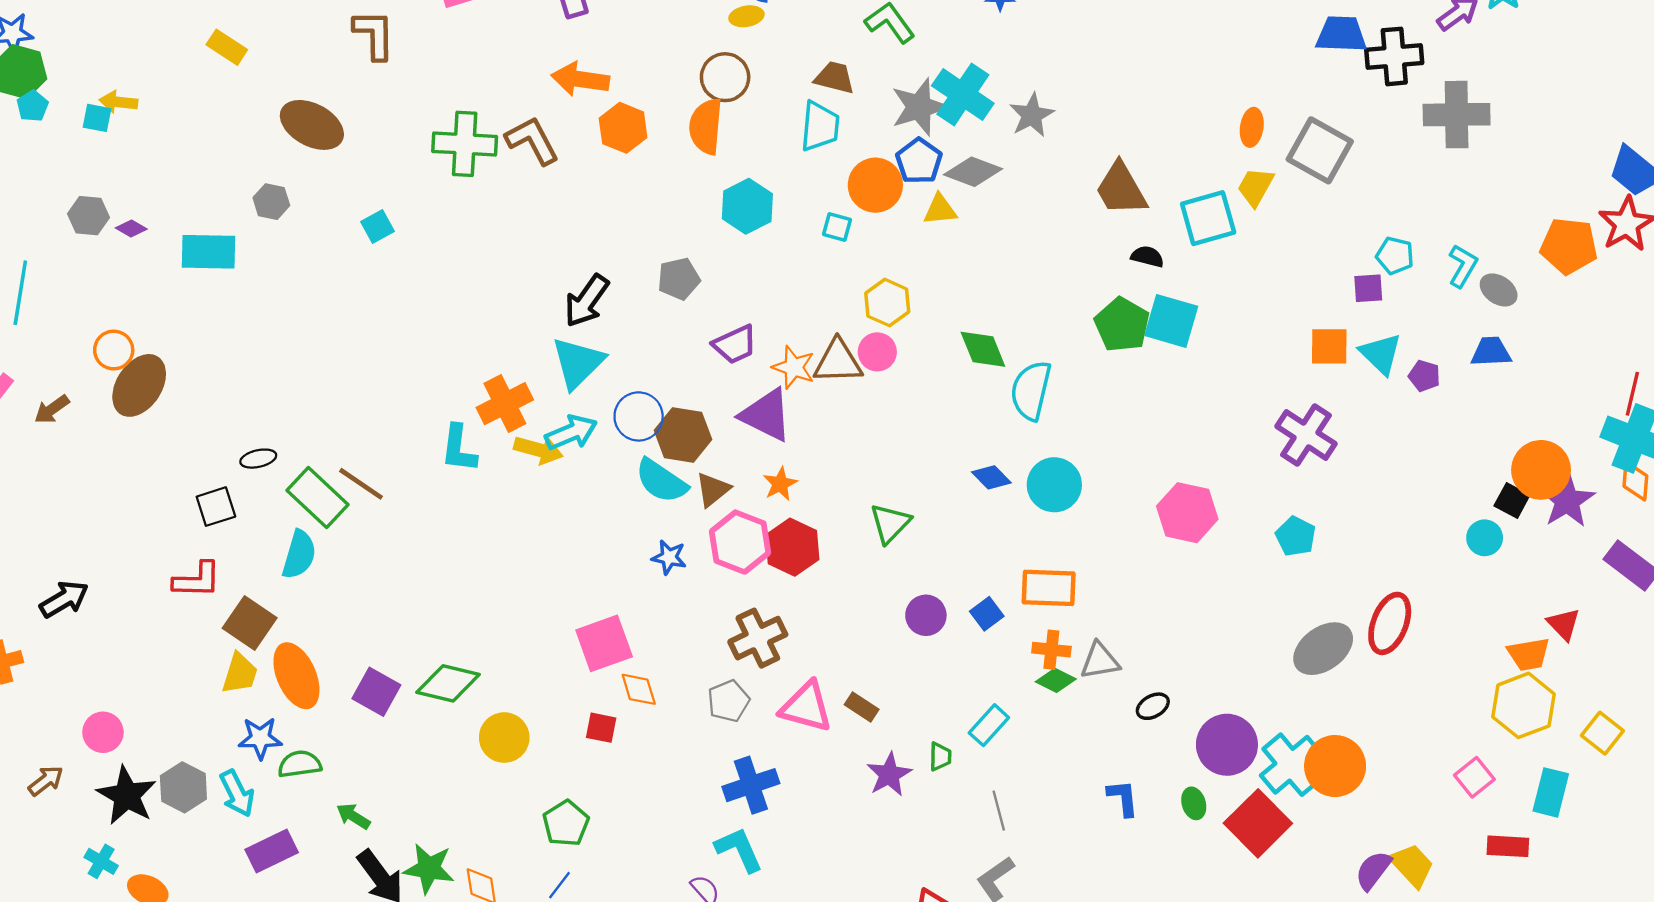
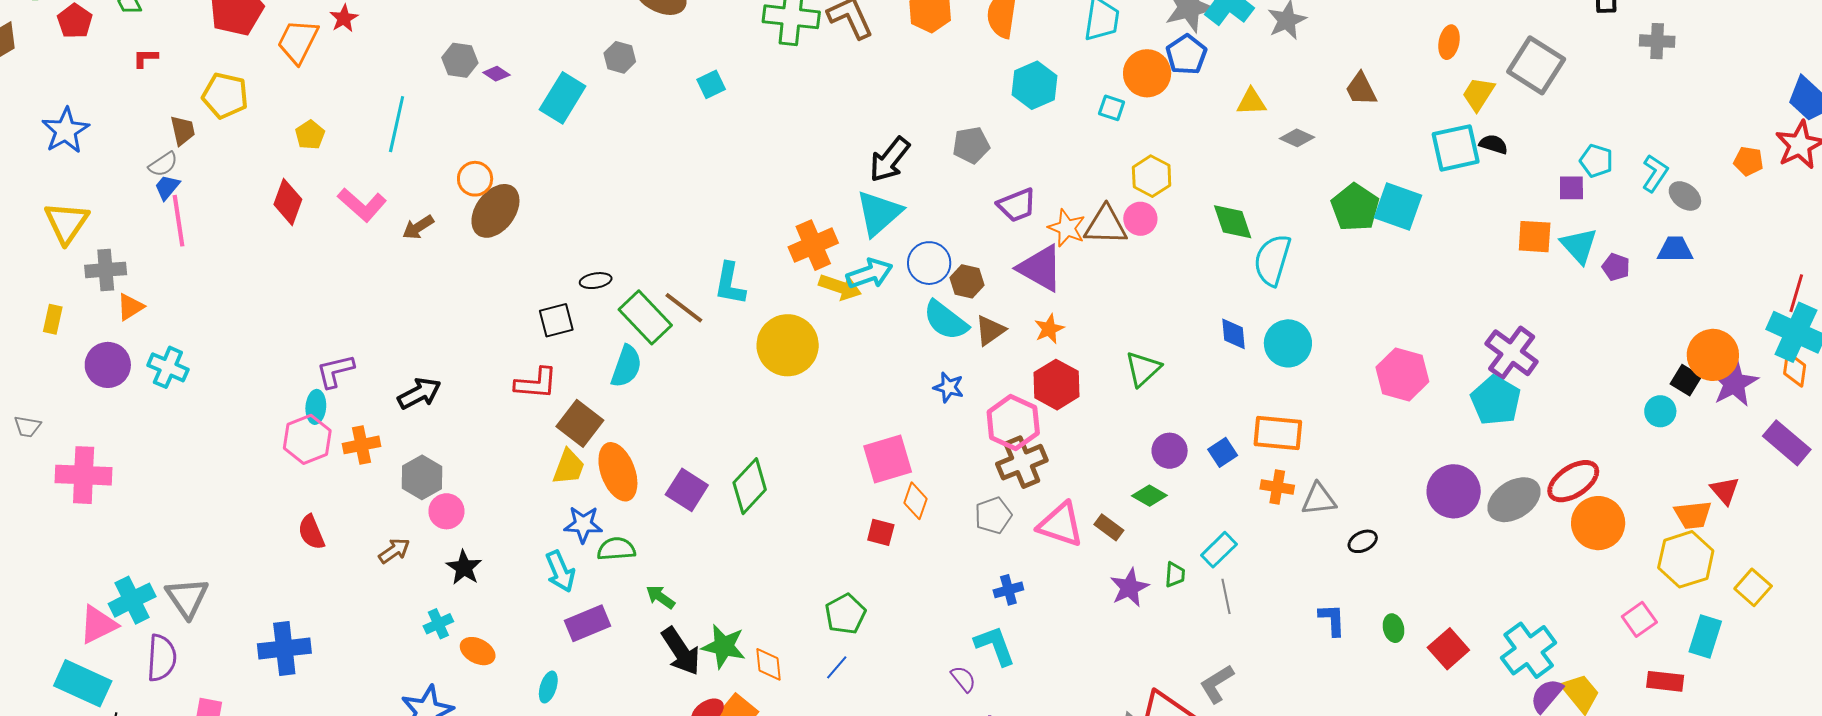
gray cross: (1457, 115) -> (1657, 41), size x0.6
orange ellipse: (1252, 127) -> (1449, 42), moved
gray diamond: (973, 172) -> (1297, 138), moved, size x0.7
brown trapezoid: (1121, 189) -> (1361, 89), size x0.7
yellow triangle: (940, 210) -> (1251, 102), moved
cyan square: (1208, 218) -> (1456, 148), moved
orange pentagon: (1569, 246) -> (1748, 161), size x0.6
cyan rectangle: (208, 252) -> (563, 98), turned -63
black semicircle: (1147, 257) -> (1493, 144), moved
brown hexagon: (683, 435) -> (967, 281), size x0.7
purple cross: (1306, 435) -> (1512, 353), moved
cyan L-shape: (459, 449) -> (730, 284), moved
blue diamond: (991, 477) -> (1234, 334), turned 36
cyan pentagon: (1296, 536) -> (1496, 400), size x1.4
pink hexagon: (740, 542) -> (1013, 422), moved
red ellipse: (1390, 623) -> (1573, 481), turned 32
green diamond: (1056, 680) -> (1149, 496), moved
green diamond: (448, 683) -> (750, 486), turned -64
orange diamond: (639, 689) -> (915, 501), turned 33
yellow circle: (504, 738) -> (788, 345), moved, size x1.4
purple circle: (1227, 745) -> (1454, 491), moved
cyan cross: (1291, 765) -> (1529, 650), moved
orange circle: (1335, 766) -> (1598, 523), moved
blue cross: (751, 785) -> (1008, 590), size x0.6
gray hexagon: (183, 787) -> (422, 477), moved
black star: (127, 795) -> (464, 568), size x0.7
gray line: (999, 811) -> (1226, 596), moved
red square: (1258, 823) -> (1448, 649), size x0.7
cyan cross: (101, 861) -> (438, 624), turned 32

